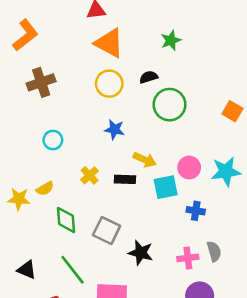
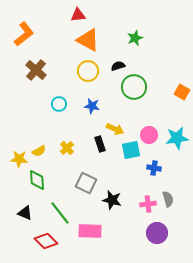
brown cross: (41, 82) -> (36, 70), turned -30
cyan circle: (53, 140) -> (59, 104), moved
yellow cross: (90, 175) -> (67, 148), moved
black rectangle: (125, 179) -> (100, 144), turned 70
green diamond: (66, 220) -> (37, 180), moved

